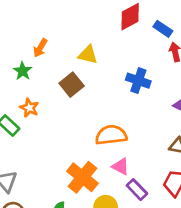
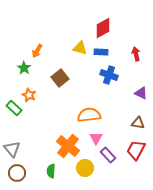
blue rectangle: (163, 29) -> (101, 52), moved, turned -32
yellow triangle: (88, 55) -> (80, 48), moved
pink triangle: (121, 166) -> (96, 138), turned 32

